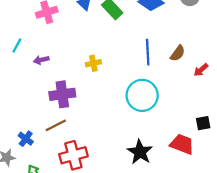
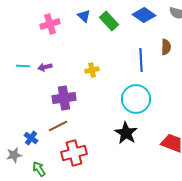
cyan line: (17, 46) -> (23, 66), moved, turned 64
brown semicircle: (178, 53) -> (166, 47), moved, turned -35
black star: (140, 152) -> (126, 133), moved

